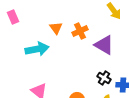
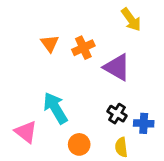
cyan arrow: (37, 49) -> (55, 108), moved, turned -110

